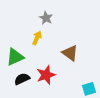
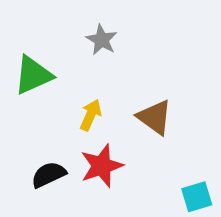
yellow arrow: (37, 38) -> (91, 115), moved
green triangle: (15, 57) -> (33, 75), moved

